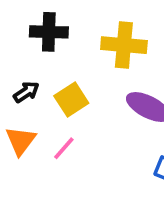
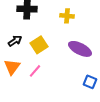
yellow cross: (124, 45) -> (67, 16), size x0.6

